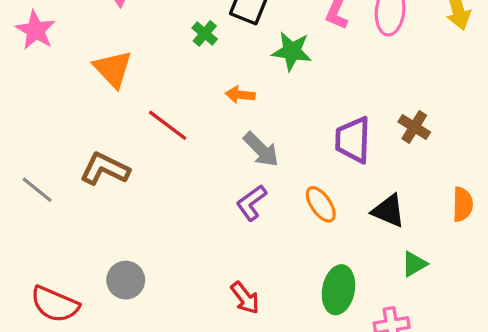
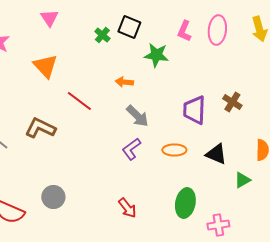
green cross: (205, 33) -> (102, 35), moved
orange ellipse: (321, 204) -> (174, 150), turned -55
green triangle: (414, 264) -> (242, 180), moved

